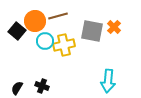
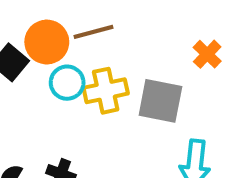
gray square: (92, 31) -> (160, 101), moved

